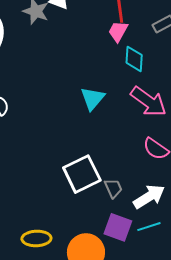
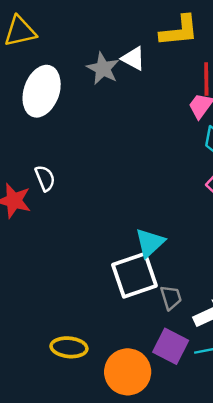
cyan triangle: (93, 98) -> (150, 243), moved

